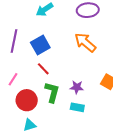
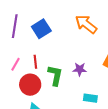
red line: (43, 69) -> (35, 62), moved, turned 40
cyan rectangle: (77, 107) -> (90, 98), moved

